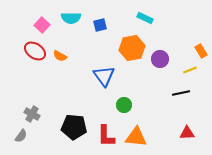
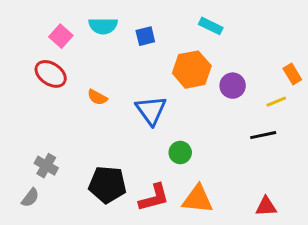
orange semicircle: (60, 56) -> (97, 97), moved
red triangle: (187, 133) -> (266, 206), moved
red L-shape: (106, 136) -> (154, 198), turned -105

